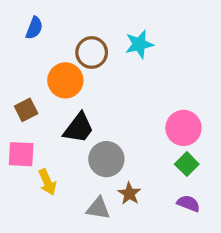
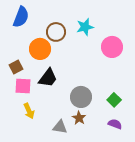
blue semicircle: (34, 28) -> (21, 17), size x1.5
pink circle: (183, 128) -> (112, 47), moved
pink square: (21, 154) -> (23, 86), moved
gray circle: (106, 159) -> (81, 97), moved

